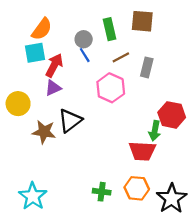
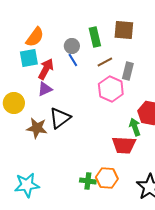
pink hexagon: (111, 88) -> (111, 89), moved
green arrow: (155, 131) -> (135, 127), turned 150
orange hexagon: (137, 188) -> (107, 178), moved
cyan star: (33, 196) -> (27, 185), turned 30

